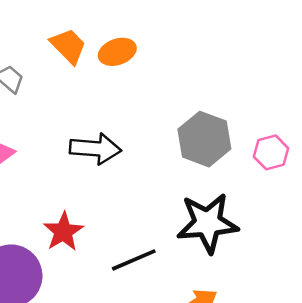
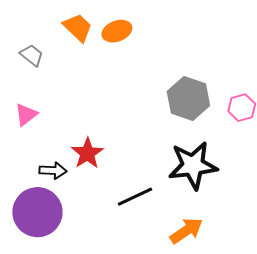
black arrow: (95, 149) -> (53, 171), moved, size x0.7
red star: (63, 232) -> (87, 153), moved

